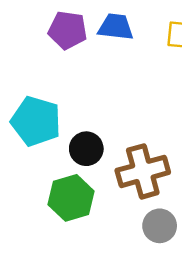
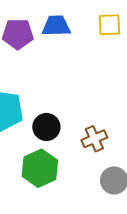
brown cross: (143, 171) -> (94, 139), size x0.6

